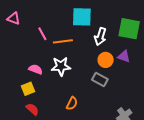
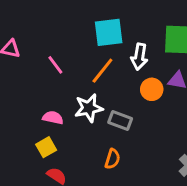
orange line: (63, 41) -> (102, 71), moved, turned -36
gray rectangle: (100, 80) -> (120, 121), moved

